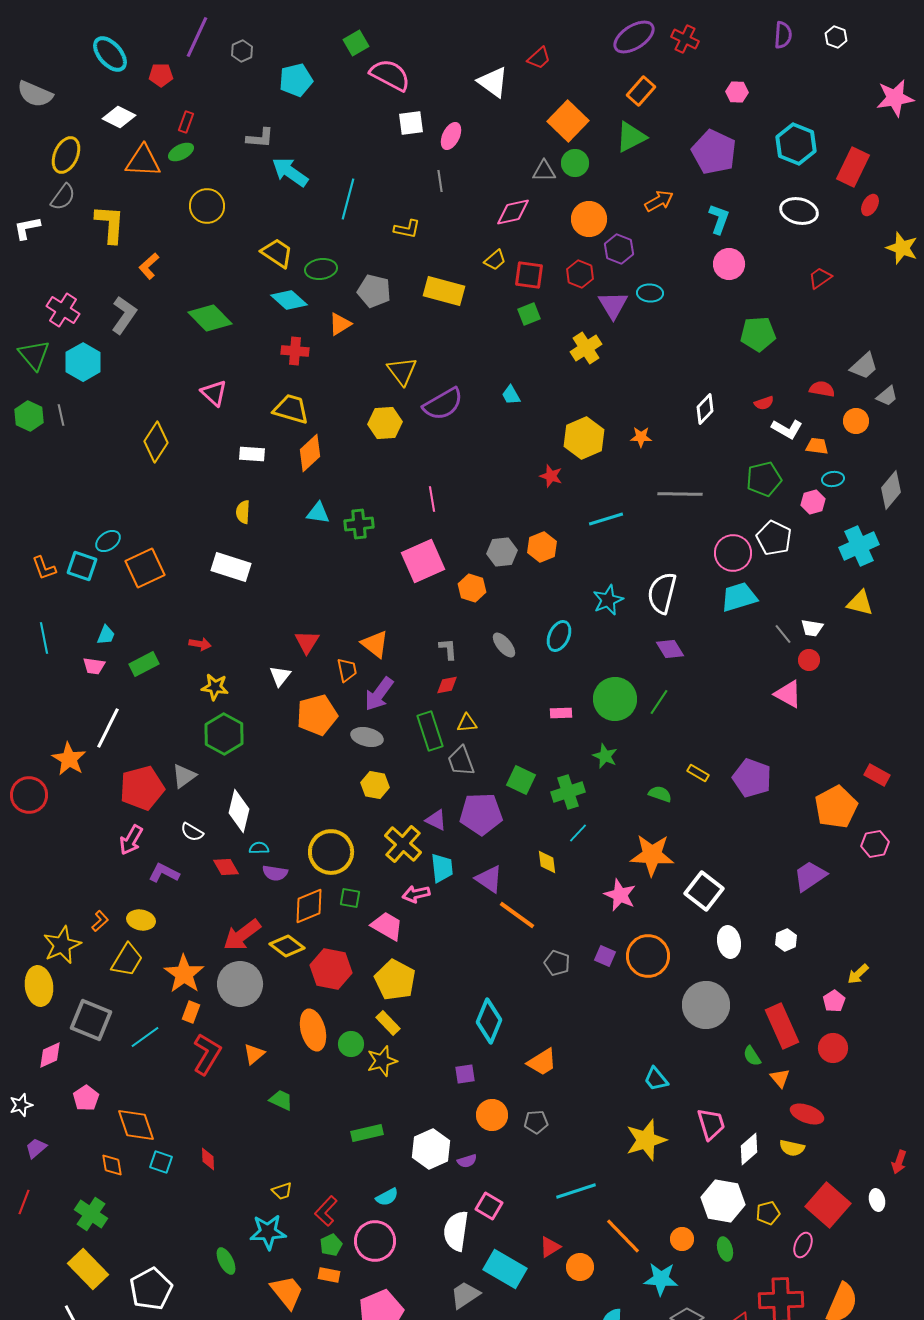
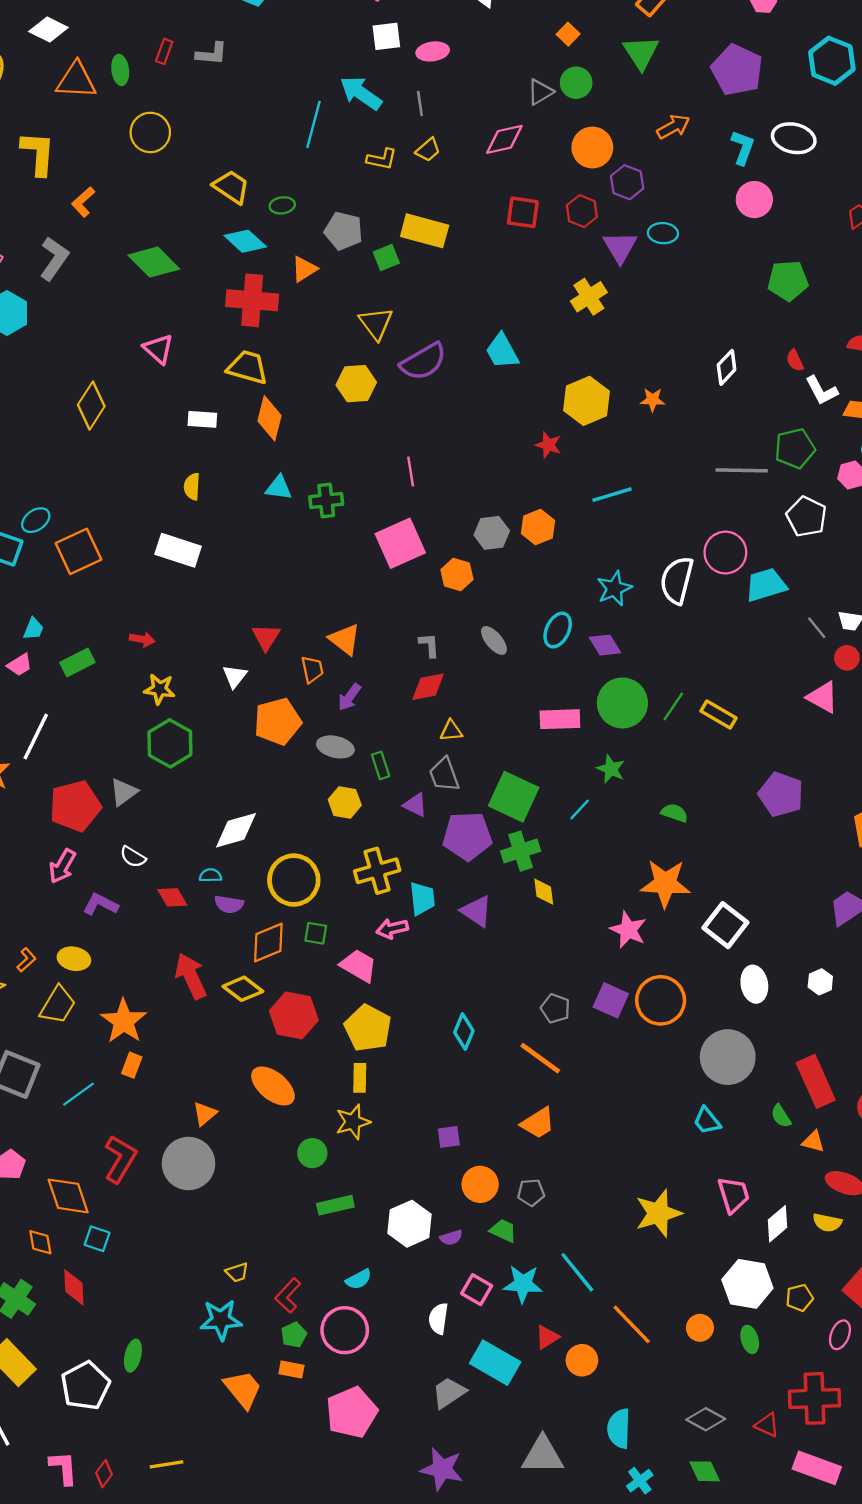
orange square: (568, 121) -> (568, 34), size x0.5
red rectangle: (186, 122) -> (164, 51), moved
pink ellipse: (451, 136) -> (433, 51), turned 56
green triangle: (631, 137) -> (641, 53), turned -36
green ellipse: (181, 152) -> (120, 70), turned -70
gray triangle: (544, 171) -> (540, 92), turned -30
cyan arrow: (290, 172) -> (361, 93), moved
white ellipse: (799, 211) -> (794, 138), moved
yellow trapezoid: (495, 260) -> (428, 150), moved
green ellipse: (321, 269) -> (282, 205), size x0.7
green square: (529, 314) -> (386, 257), moved
red cross: (295, 351) -> (252, 300), size x1.6
cyan trapezoid: (511, 395) -> (502, 351), size x1.6
red semicircle: (764, 403) -> (795, 360), turned 84
white L-shape: (787, 429) -> (821, 391), turned 32
orange diamond: (310, 453) -> (269, 418), turned -33
gray line: (680, 494) -> (742, 470), moved
pink circle: (733, 553) -> (725, 553), moved
purple diamond: (670, 649) -> (605, 645), moved
pink trapezoid: (94, 666) -> (20, 665), turned -40
red diamond: (447, 685) -> (428, 687), size x1.4
purple arrow: (379, 694) -> (349, 697), size x0.7
pink rectangle: (561, 713) -> (560, 719), size x1.6
green rectangle: (430, 731) -> (381, 765), moved, size x0.6
yellow rectangle: (698, 773) -> (718, 715), moved, size x1.4
green square: (521, 780) -> (514, 797), size x1.5
green cross: (568, 792) -> (521, 851), moved
white diamond: (239, 811) -> (236, 830), moved, turned 60
purple triangle: (436, 820) -> (415, 805), moved
cyan line: (578, 833) -> (580, 809), moved
yellow cross: (403, 844) -> (377, 871), turned 33
orange line: (517, 915) -> (540, 1058), moved
red arrow: (242, 935) -> (191, 976), turned 102
purple square: (605, 956) -> (611, 1000), size x1.4
gray circle: (240, 984) -> (188, 1164), moved
cyan diamond: (489, 1021) -> (464, 1032), moved, size x0.7
yellow rectangle: (388, 1023) -> (360, 1078), turned 45
orange ellipse: (313, 1030) -> (273, 1086), turned -36
green circle: (351, 1044) -> (312, 1153), moved
red L-shape: (207, 1054) -> (120, 1159), moved
orange triangle: (780, 1078) -> (813, 1142), turned -35
cyan trapezoid: (656, 1079) -> (707, 1121), moved
green trapezoid: (281, 1100) -> (503, 1231), moved
red diamond: (208, 1159) -> (74, 1287), moved, size x1.4
cyan line: (576, 1191) -> (577, 1272), turned 69
white semicircle: (456, 1231) -> (438, 1319), size x0.7
green ellipse: (226, 1261) -> (133, 1356), moved, turned 40
cyan star: (661, 1279) -> (523, 1284), moved

